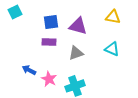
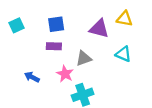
cyan square: (15, 12) -> (17, 25), moved
purple triangle: (78, 26) -> (99, 29), moved
pink star: (49, 79) -> (65, 74), moved

